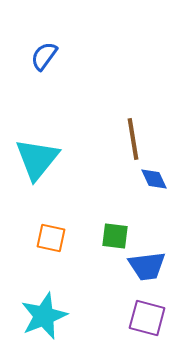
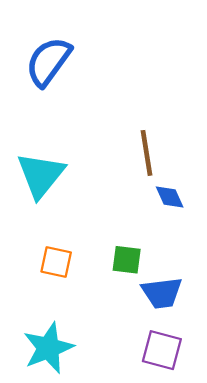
blue semicircle: (44, 56) -> (48, 62), size x1.6

